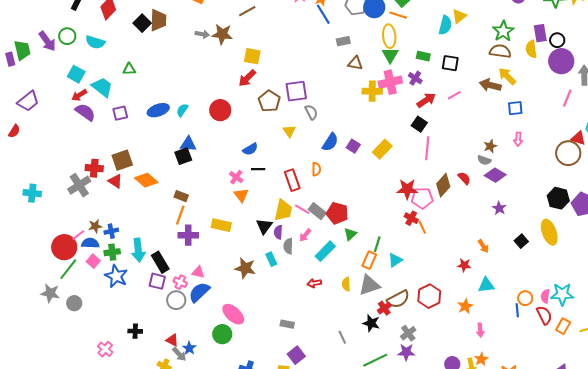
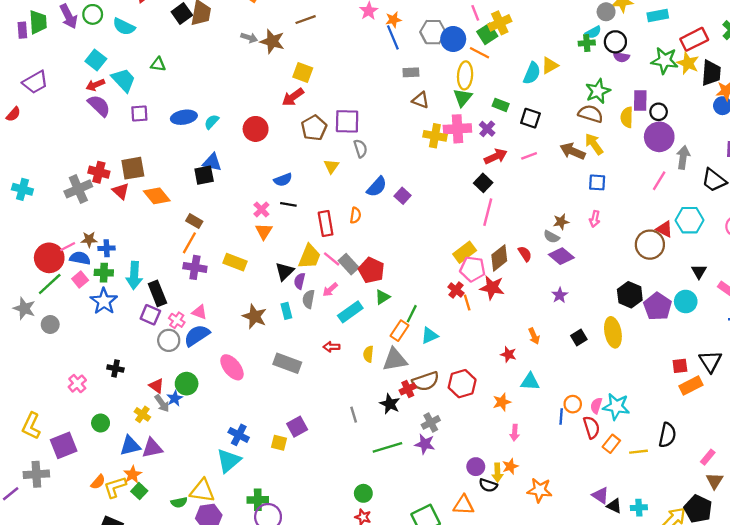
yellow rectangle: (382, 149) -> (465, 252), moved
red star: (407, 189) -> (492, 288), moved
gray rectangle: (287, 324) -> (287, 363), moved, size x1.6
green circle: (222, 334) -> (187, 384), moved

